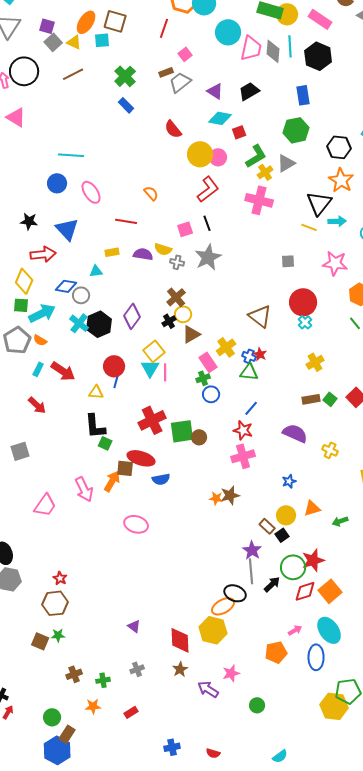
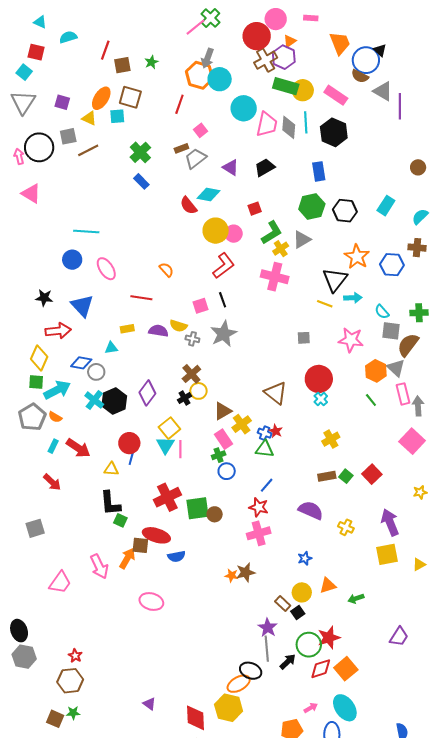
gray square: (53, 42) -> (68, 136), moved, turned 30
cyan diamond: (220, 118) -> (209, 194), moved
black hexagon: (339, 147) -> (345, 211), moved
brown triangle: (191, 334) -> (223, 411), moved

